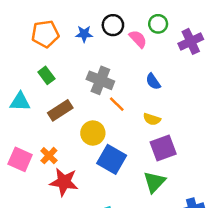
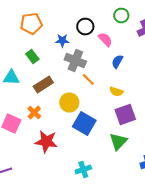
black circle: (113, 25) -> (85, 26), moved
blue star: (84, 34) -> (62, 40), moved
pink semicircle: (138, 39) -> (105, 40), moved
blue semicircle: (153, 82) -> (117, 62), turned 64
orange cross: (49, 156) -> (34, 112), moved

